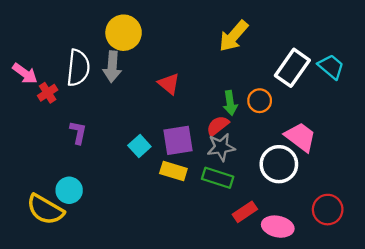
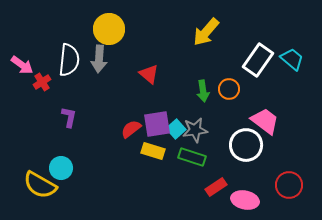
red semicircle: (218, 126) -> (131, 129), moved
cyan square: (139, 146) -> (176, 129), moved

